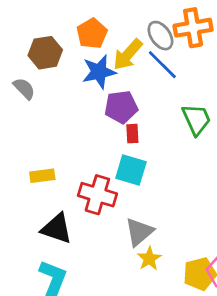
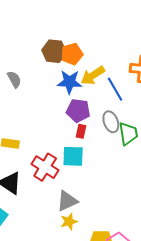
gray ellipse: (160, 36) -> (111, 122), moved
brown hexagon: (45, 53) -> (54, 51), moved
cyan square: (131, 170) -> (73, 156), turned -30

